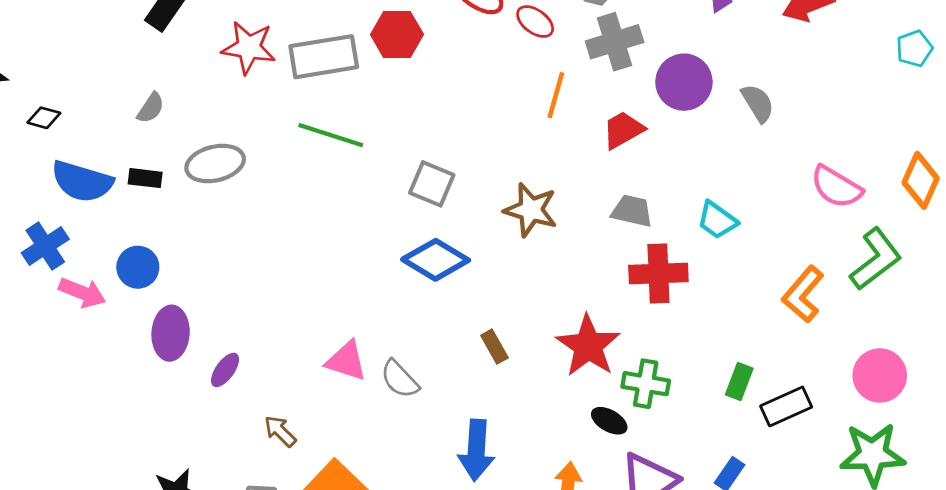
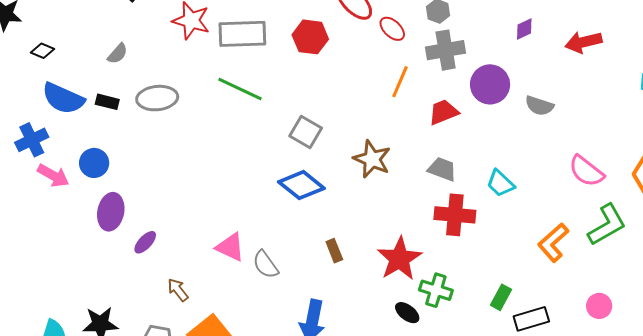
red hexagon: (397, 34) -> (310, 37), moved
gray semicircle: (758, 103) -> (539, 106), turned 132
pink circle: (880, 375) -> (599, 306), size x0.7

